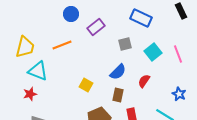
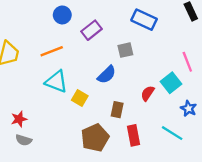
cyan square: (153, 52) -> (171, 83), moved
cyan triangle: (38, 71) -> (56, 82), moved
blue semicircle: (118, 72) -> (107, 75), moved
red star: (30, 94) -> (19, 119), moved

